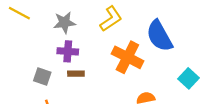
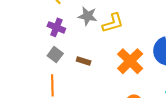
yellow L-shape: (111, 19) -> (113, 23), moved
purple cross: (68, 51) -> (56, 27), moved

